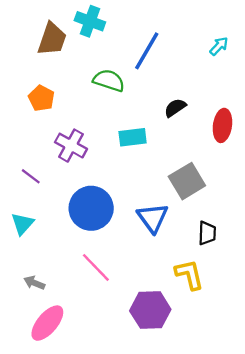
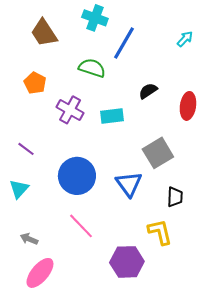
cyan cross: (90, 21) -> (95, 18), moved
brown trapezoid: (52, 39) -> (44, 33), turned 128
purple cross: (71, 146) -> (70, 110), moved

